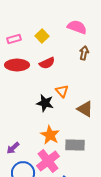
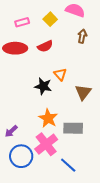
yellow square: (42, 36) -> (50, 19), moved
pink rectangle: (14, 39) -> (22, 22), moved
brown triangle: (85, 109) -> (83, 92), turned 36

